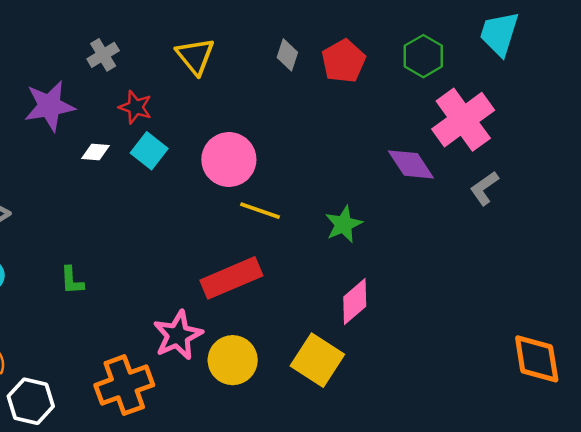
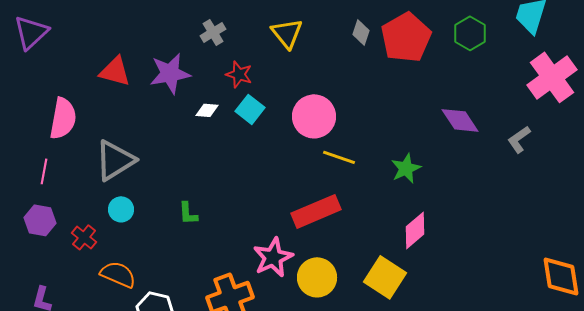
red pentagon: (344, 61) -> (406, 37), size x1.4
pink cross: (463, 120) -> (552, 77), moved

